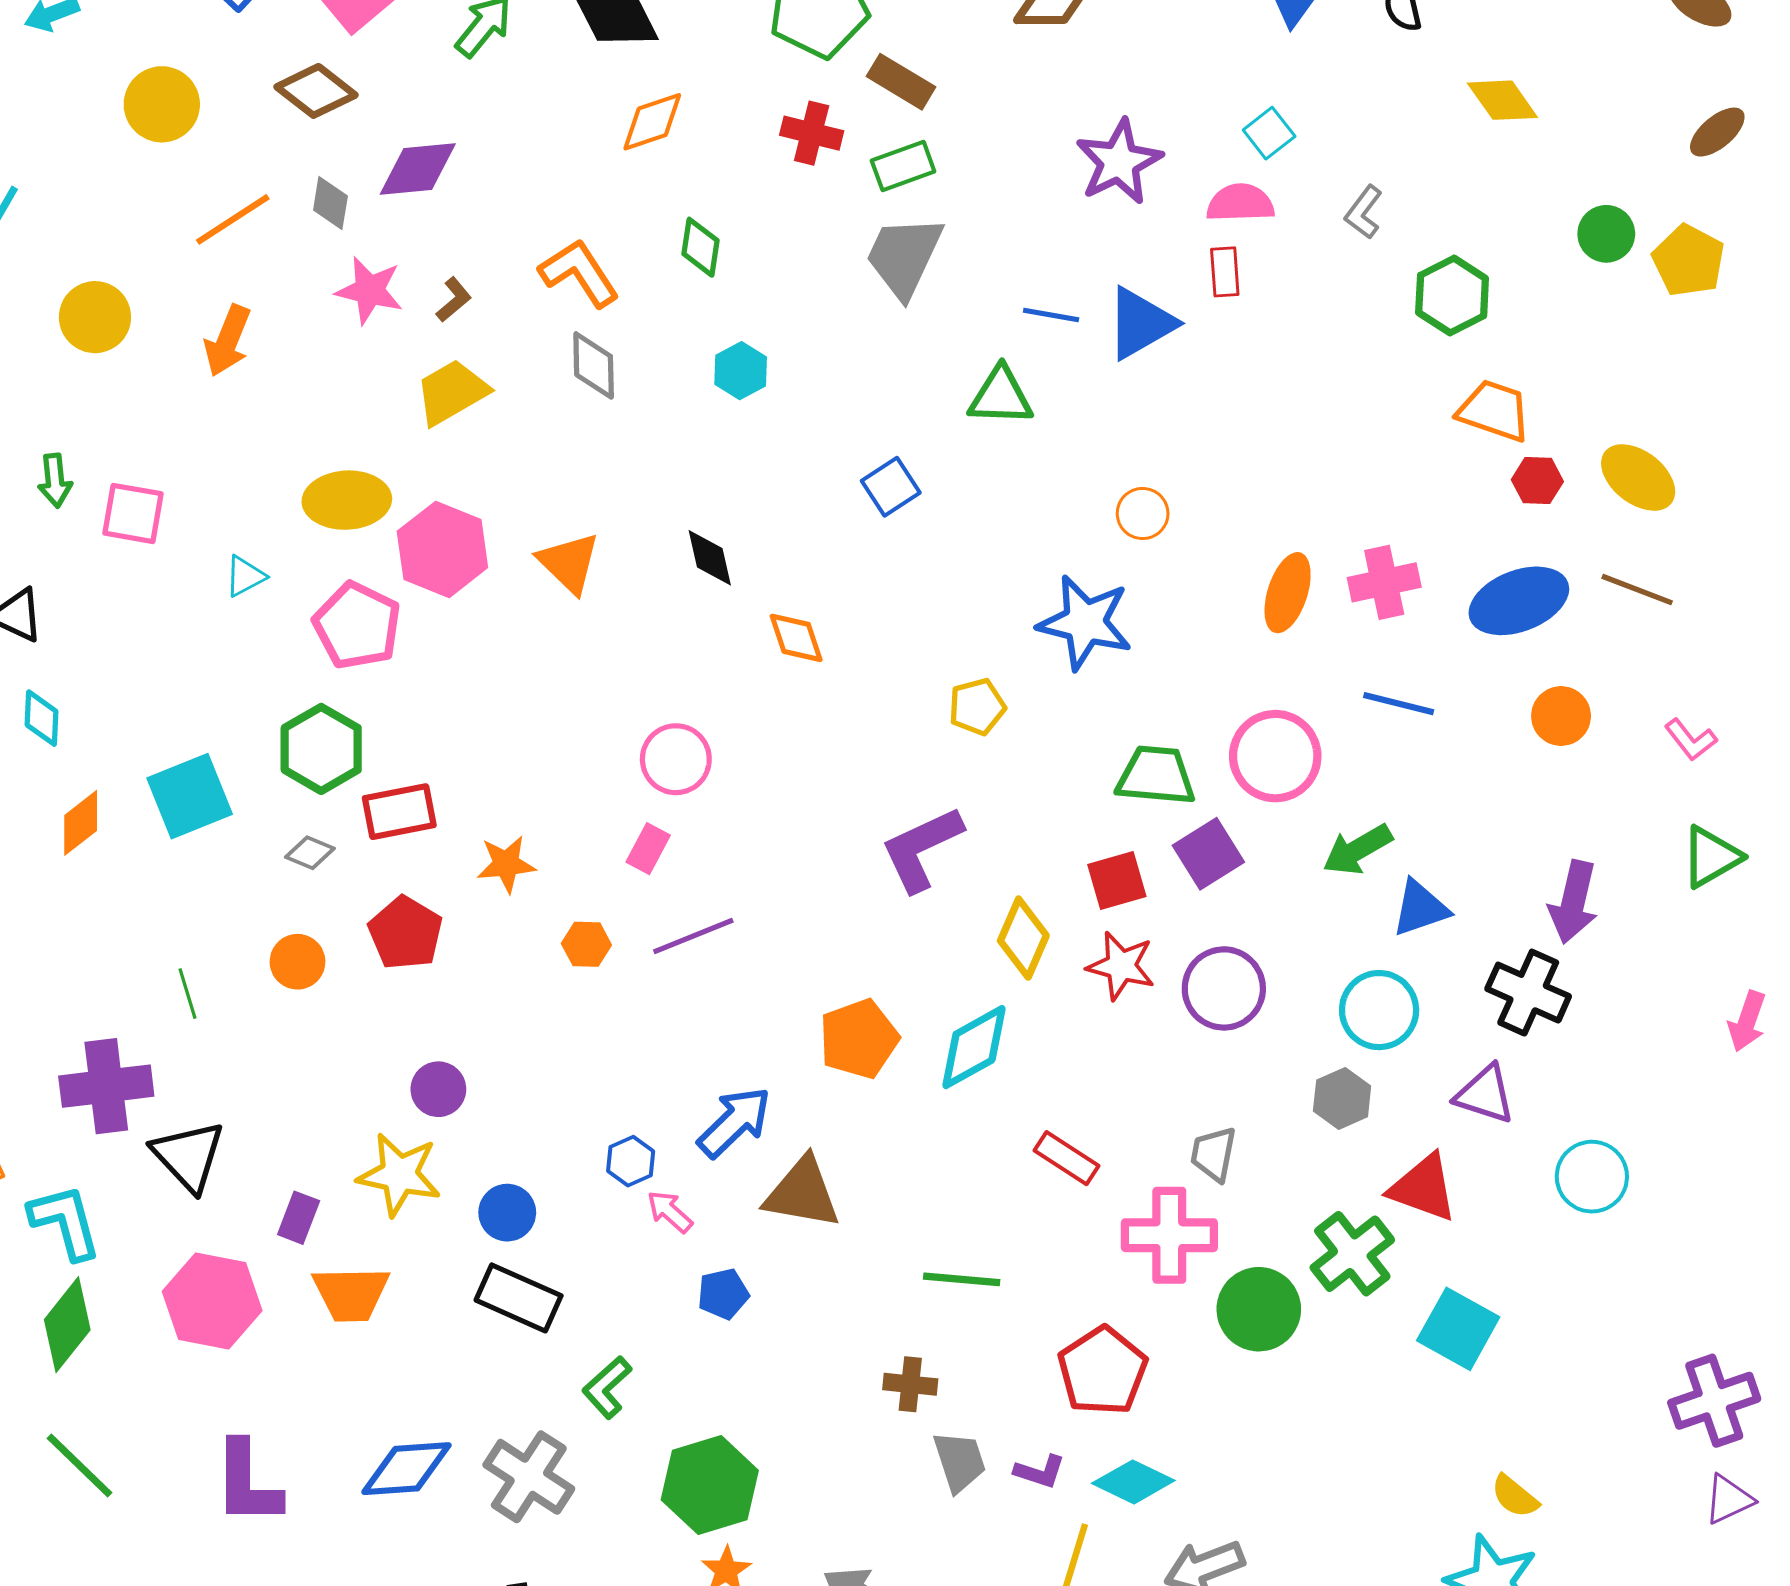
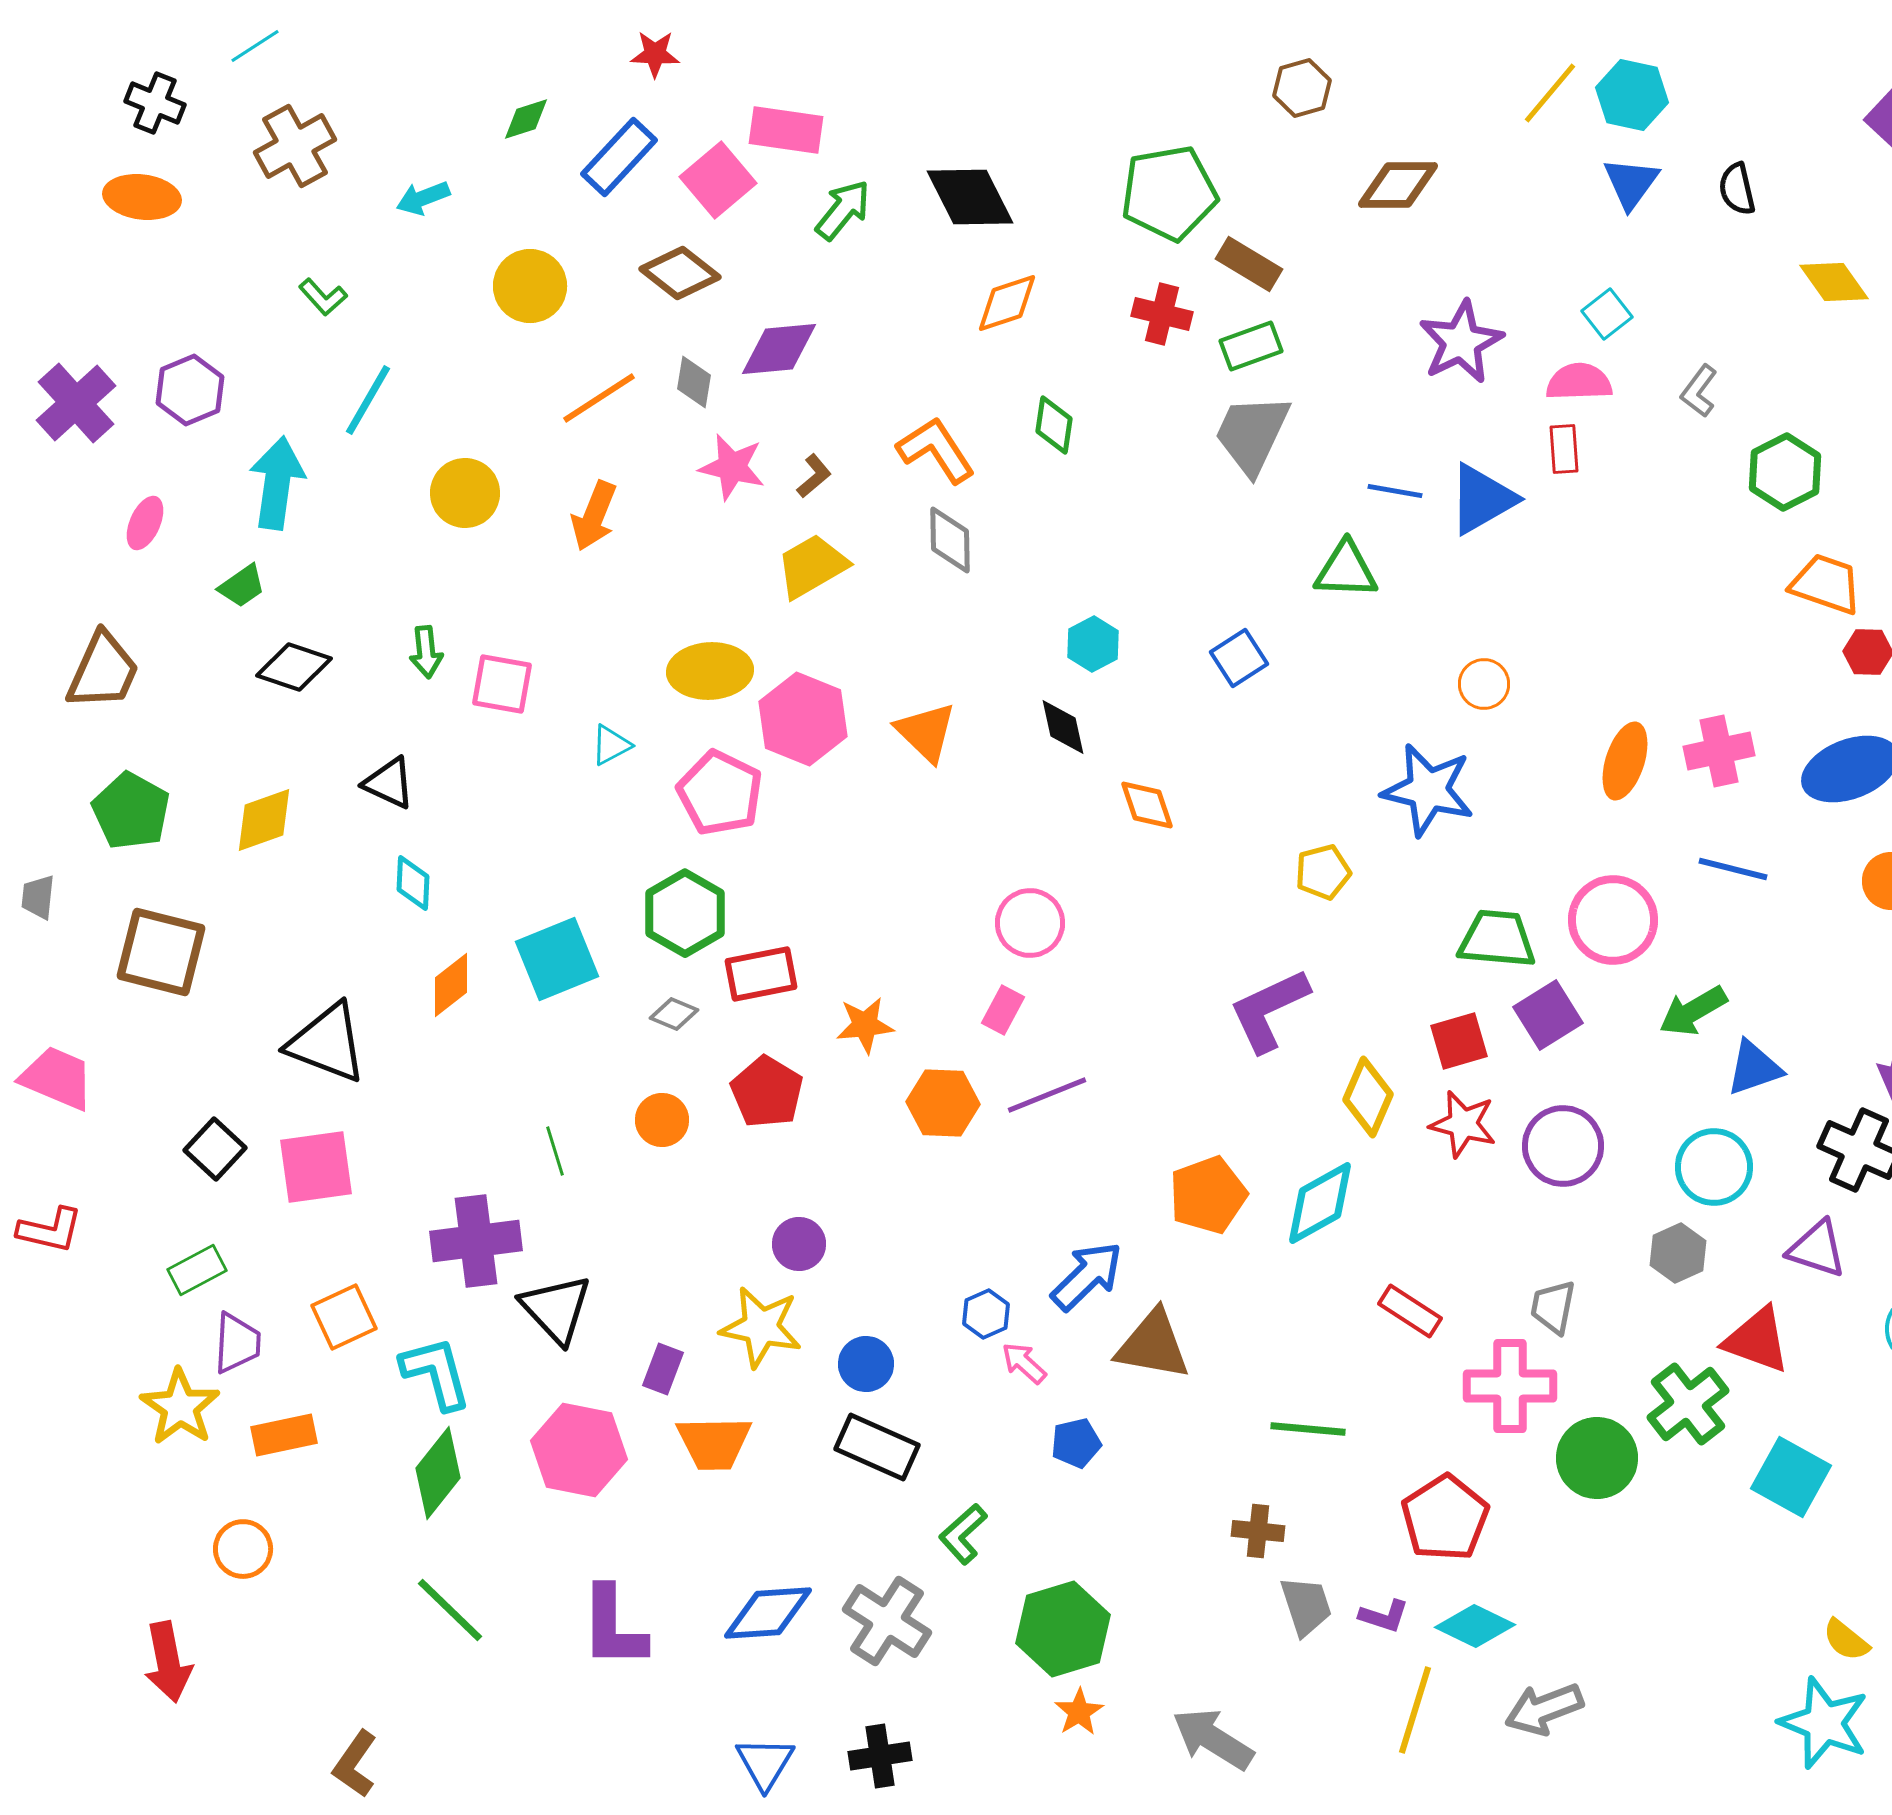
cyan hexagon: (741, 371) -> (1093, 644), moved
orange hexagon: (586, 944) -> (943, 1103), size x1.5

